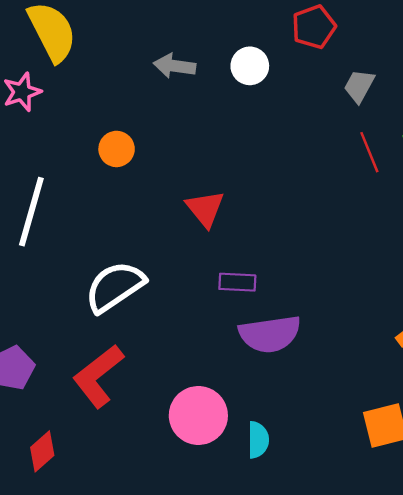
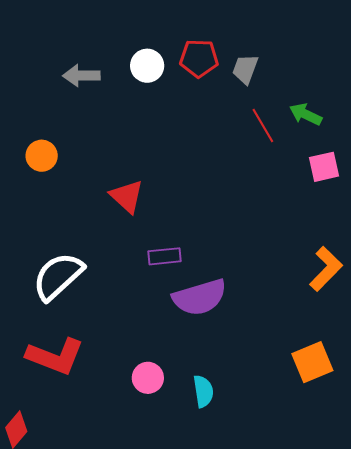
red pentagon: (314, 27) -> (199, 58), moved, turned 30
red L-shape: (98, 376) -> (55, 356), turned -112
pink circle: (198, 415) -> (148, 378), size x0.6

